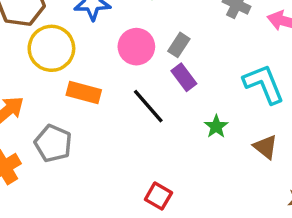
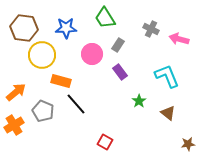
gray rectangle: (179, 45) -> (118, 45), moved
black line: (148, 106) -> (76, 104), moved

